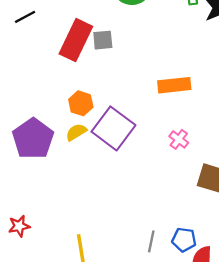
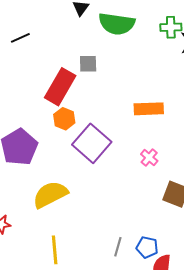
red rectangle: (76, 40) -> (60, 87), moved
yellow semicircle: (76, 132) -> (50, 194), moved, size x1.8

